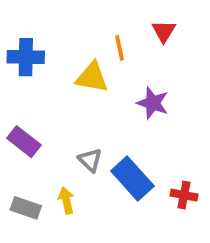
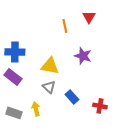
blue cross: (26, 57) -> (15, 52), moved
yellow triangle: (92, 77) -> (50, 66), moved
blue rectangle: (132, 178) -> (72, 97), size x0.6

